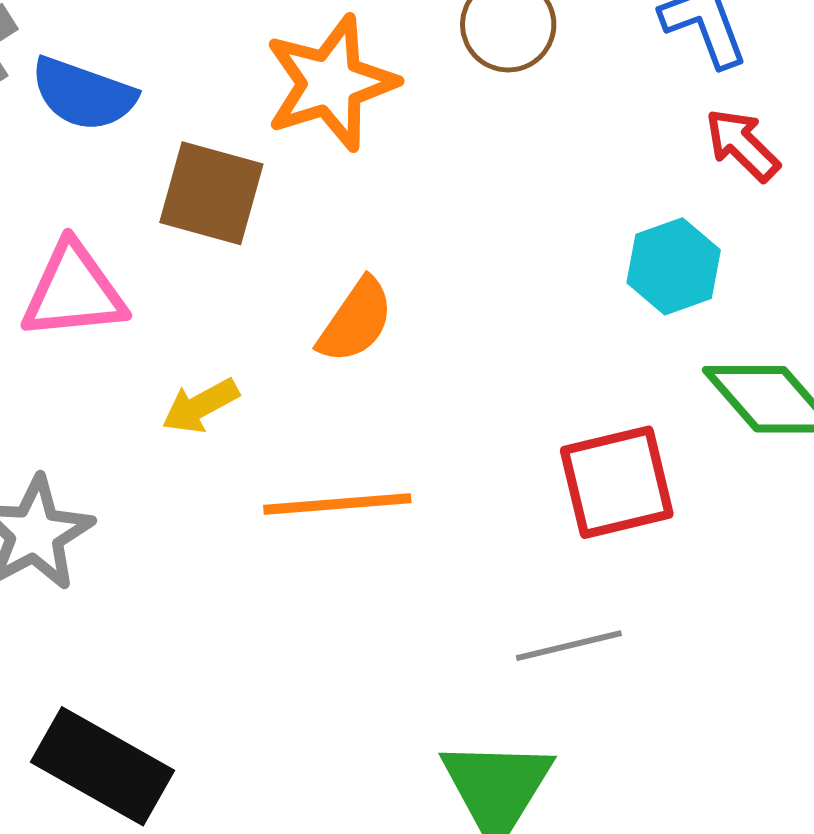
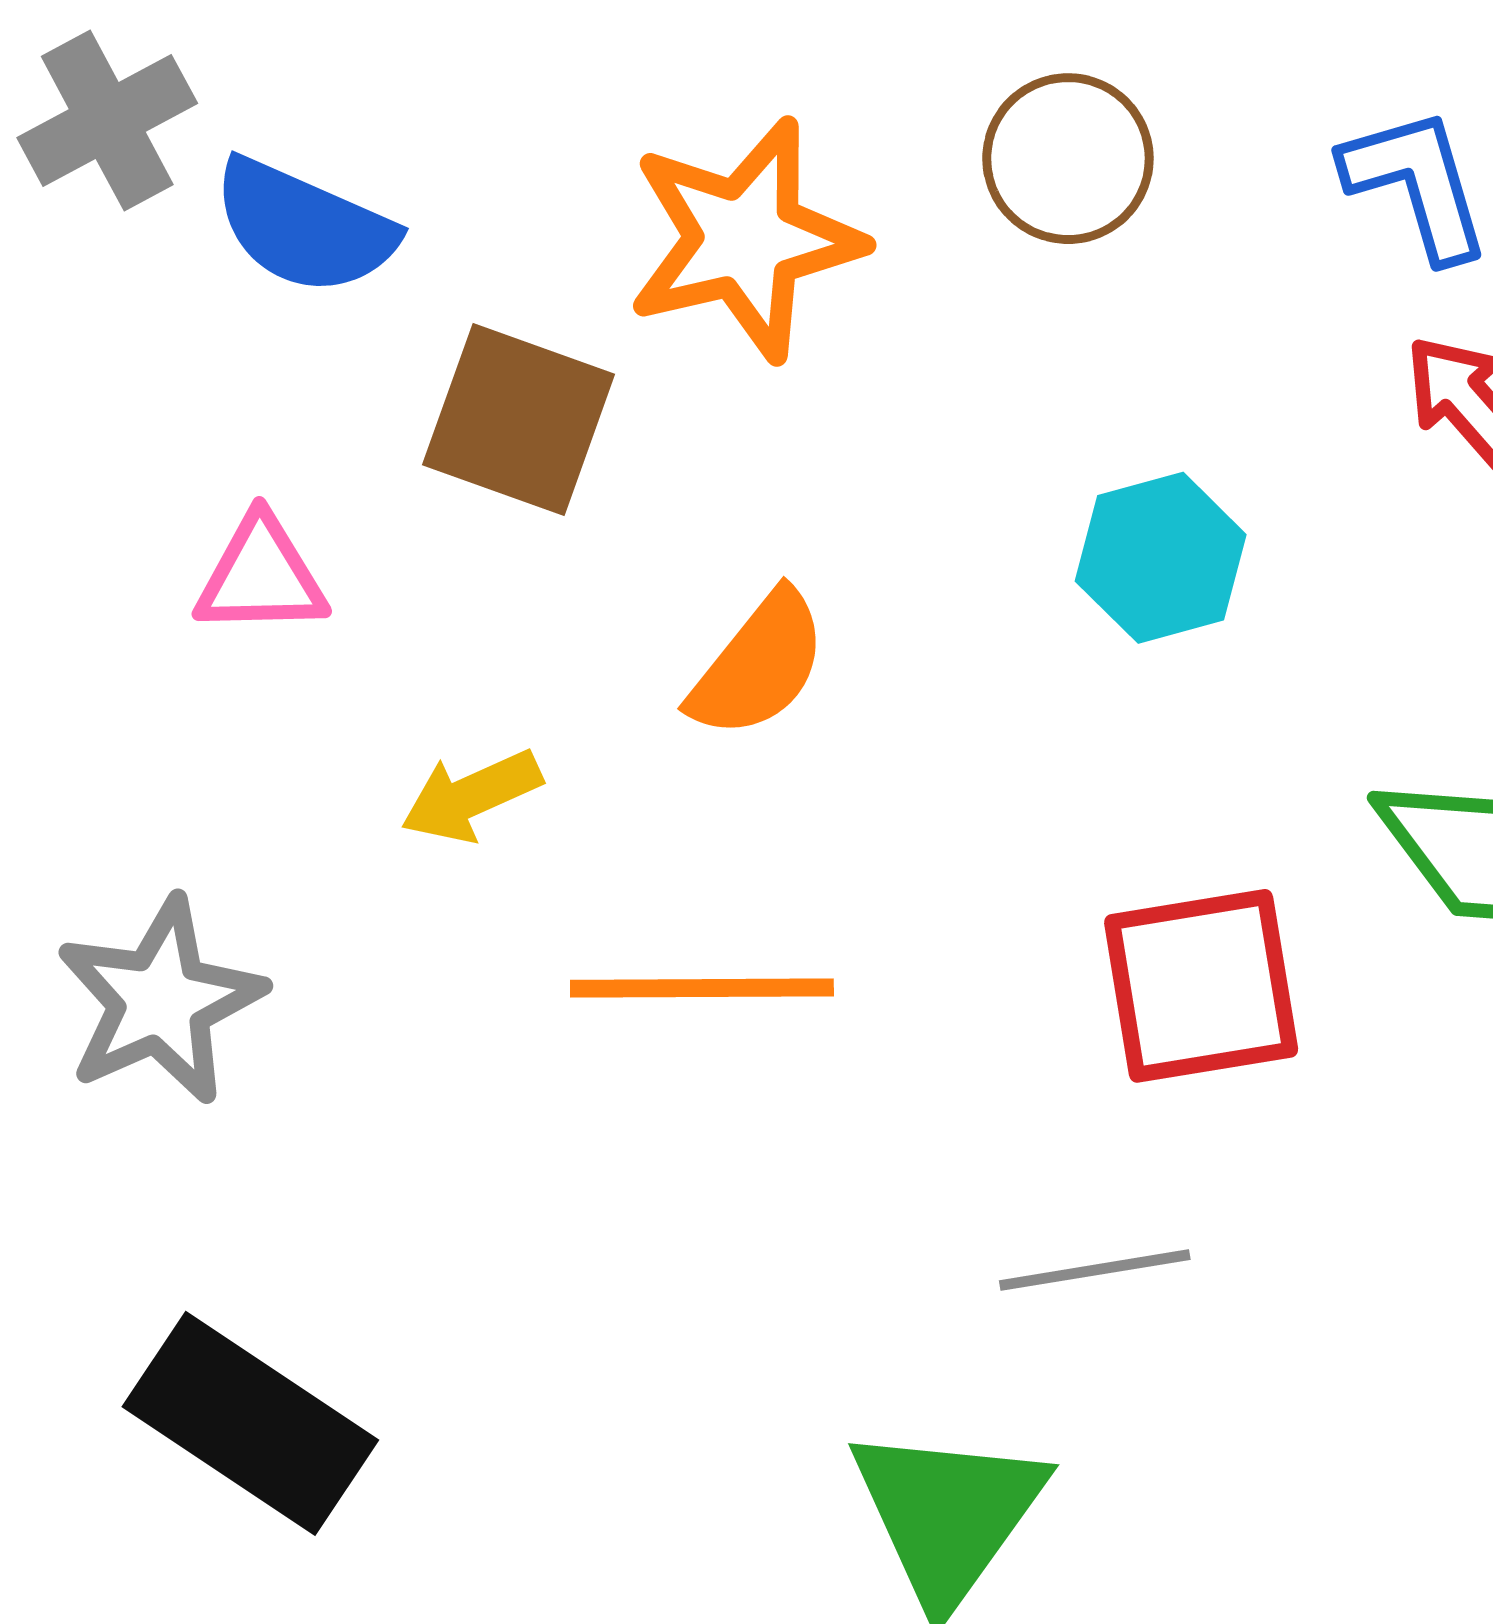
cyan hexagon: (674, 266) -> (1161, 558), moved
pink triangle: (74, 291) -> (261, 576), size x0.7

